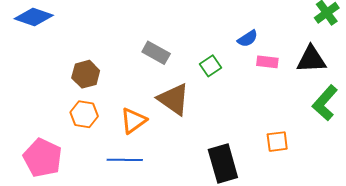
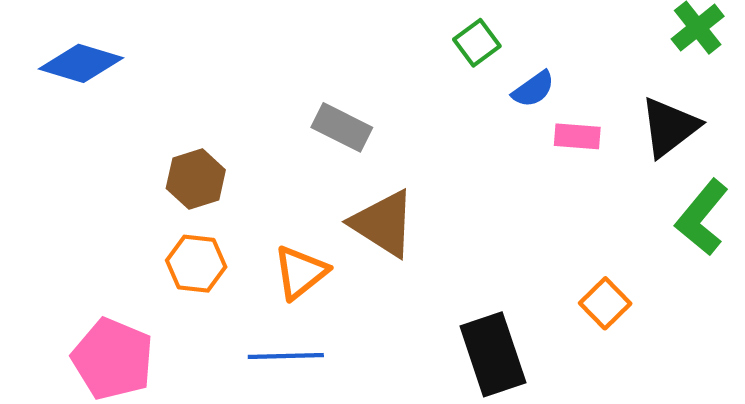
black triangle: (311, 59) -> (670, 127), turned -32
green square: (211, 66) -> (477, 43), moved
orange square: (277, 142) -> (605, 303), turned -35

